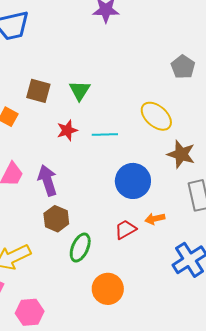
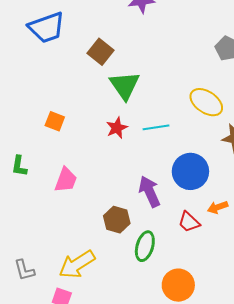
green triangle: (80, 90) -> (125, 85), size x1.4
brown square: (38, 91) -> (101, 52), moved, turned 30
purple arrow: (47, 180) -> (149, 191), moved
red trapezoid: (125, 229) -> (189, 222), turned -100

